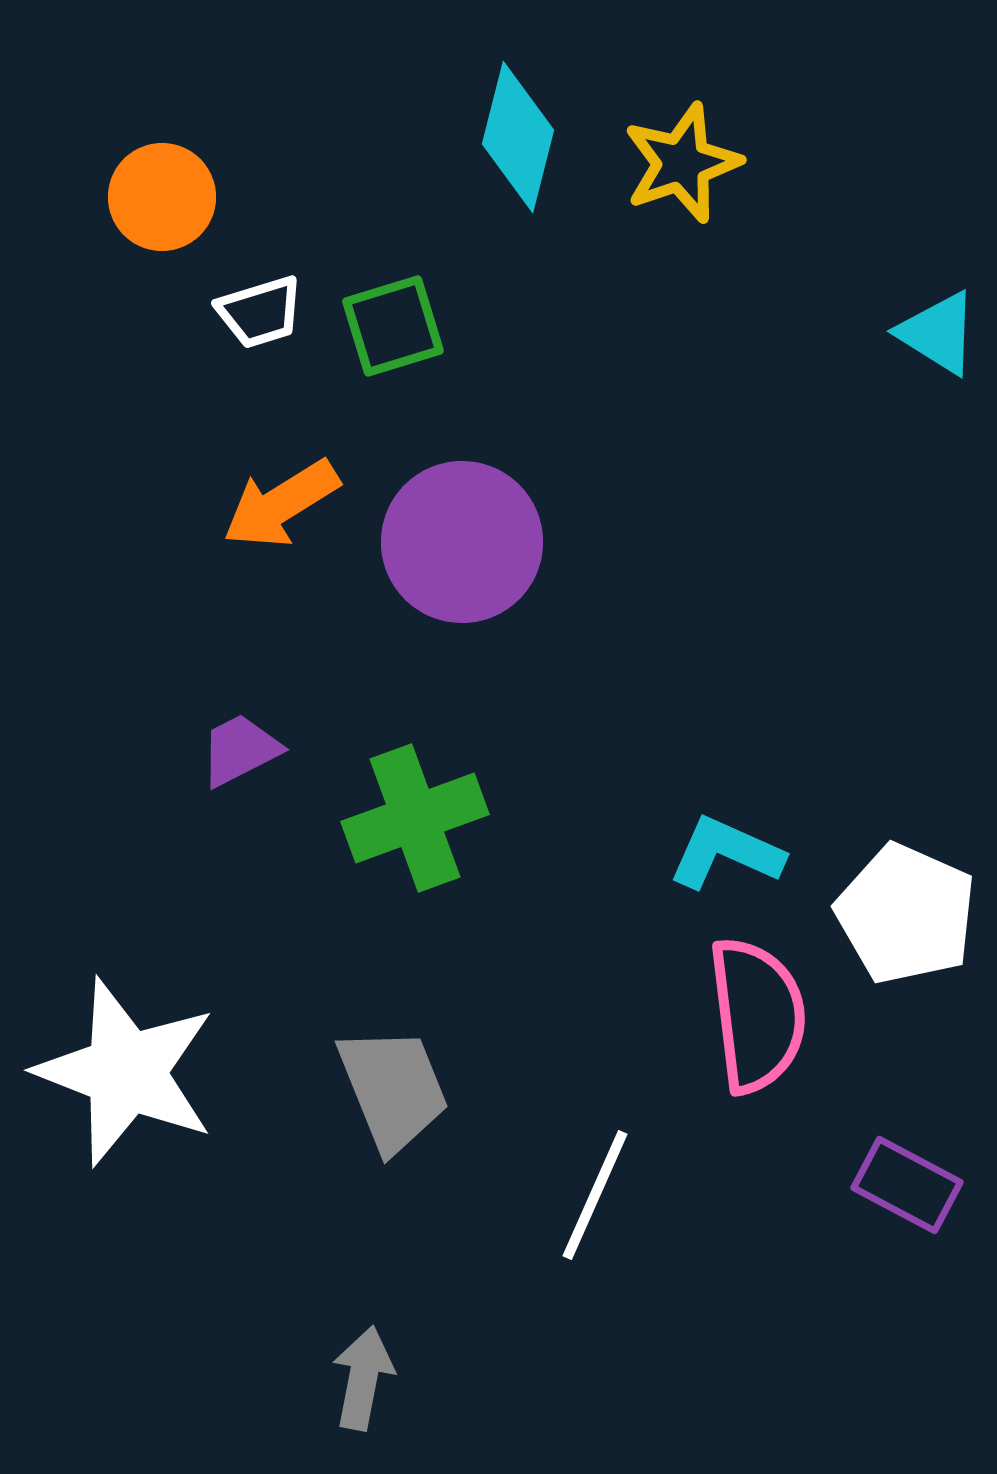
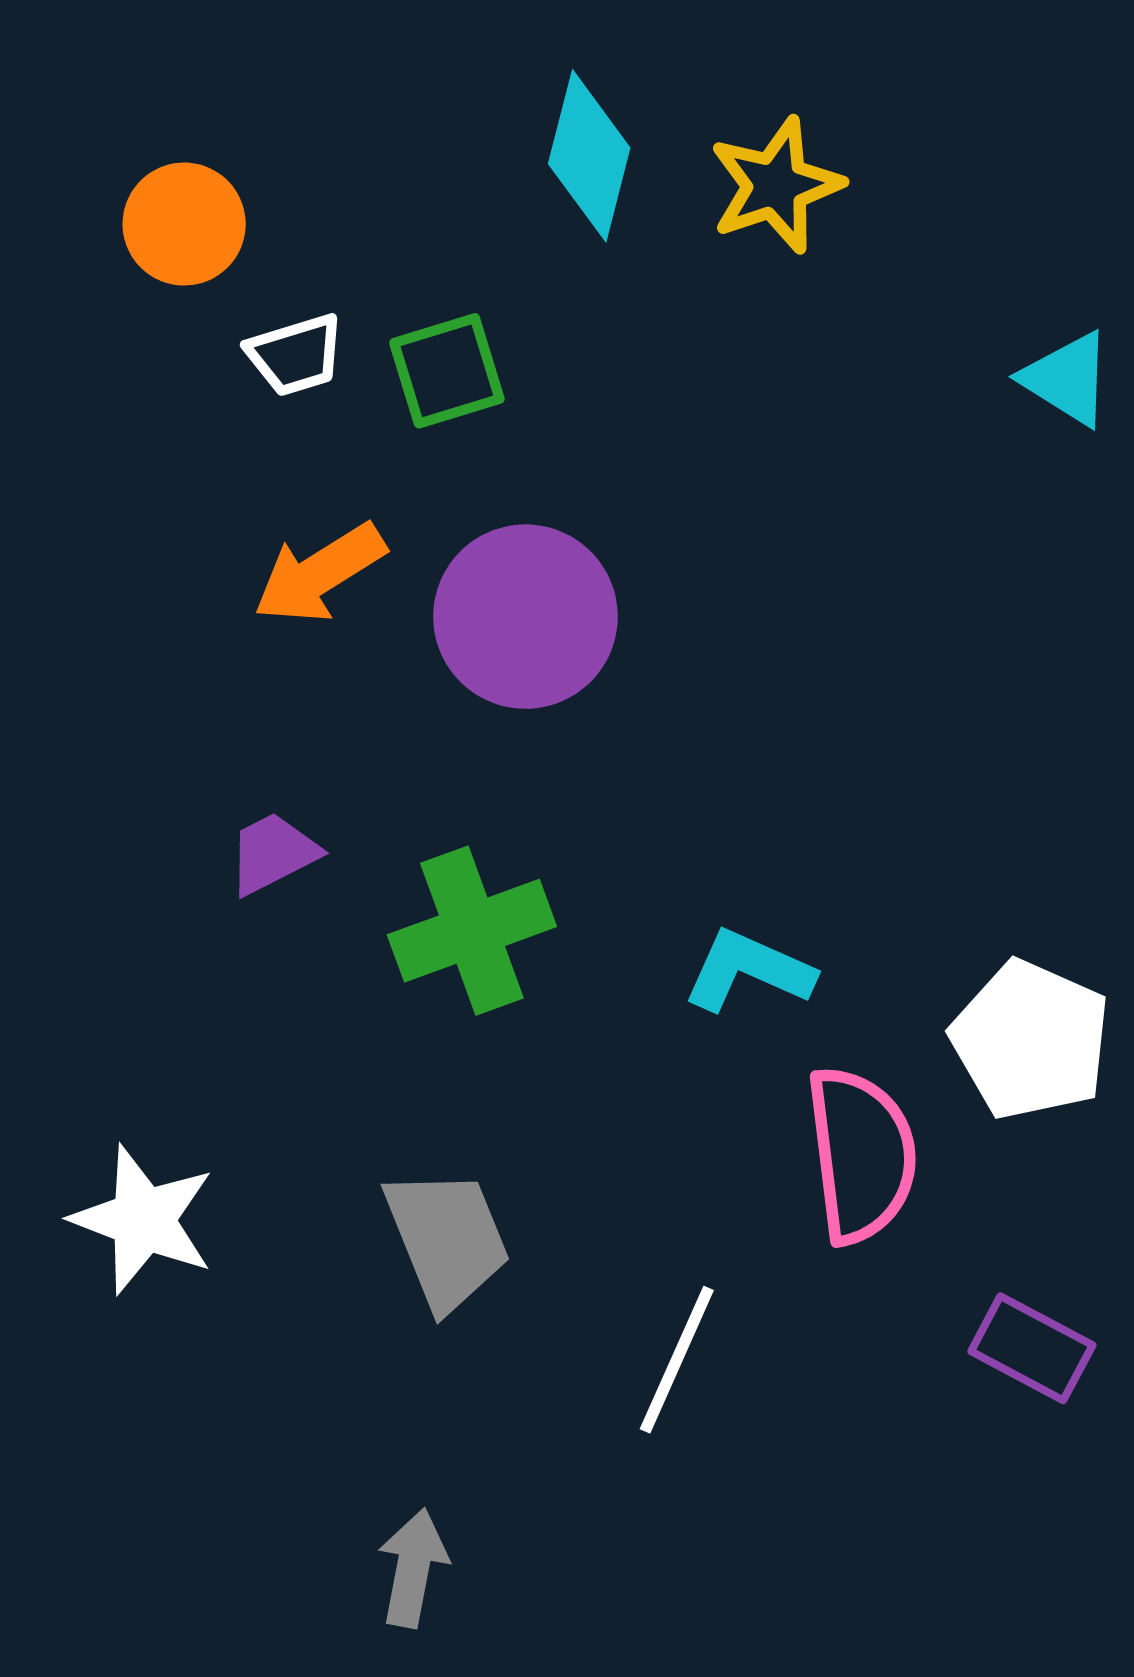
cyan L-shape: (726, 853) -> (748, 970), moved
white star: (126, 1072) -> (143, 1220), size x0.7

